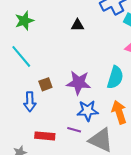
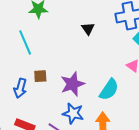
black triangle: (77, 25) -> (88, 29), turned 40
purple star: (79, 83) -> (72, 84), turned 30

